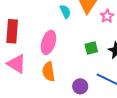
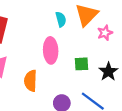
pink ellipse: (48, 42) -> (51, 50), moved, turned -30

